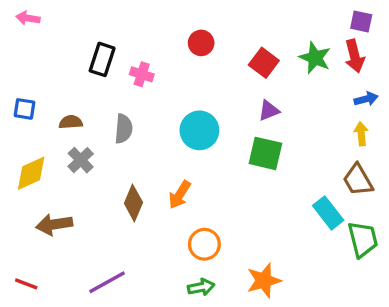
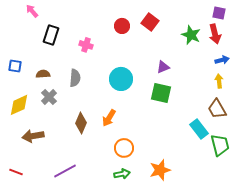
pink arrow: (28, 18) -> (32, 11), moved, turned 40
black rectangle: (102, 59) -> (51, 35), moved
red square: (264, 63) -> (150, 22), moved

